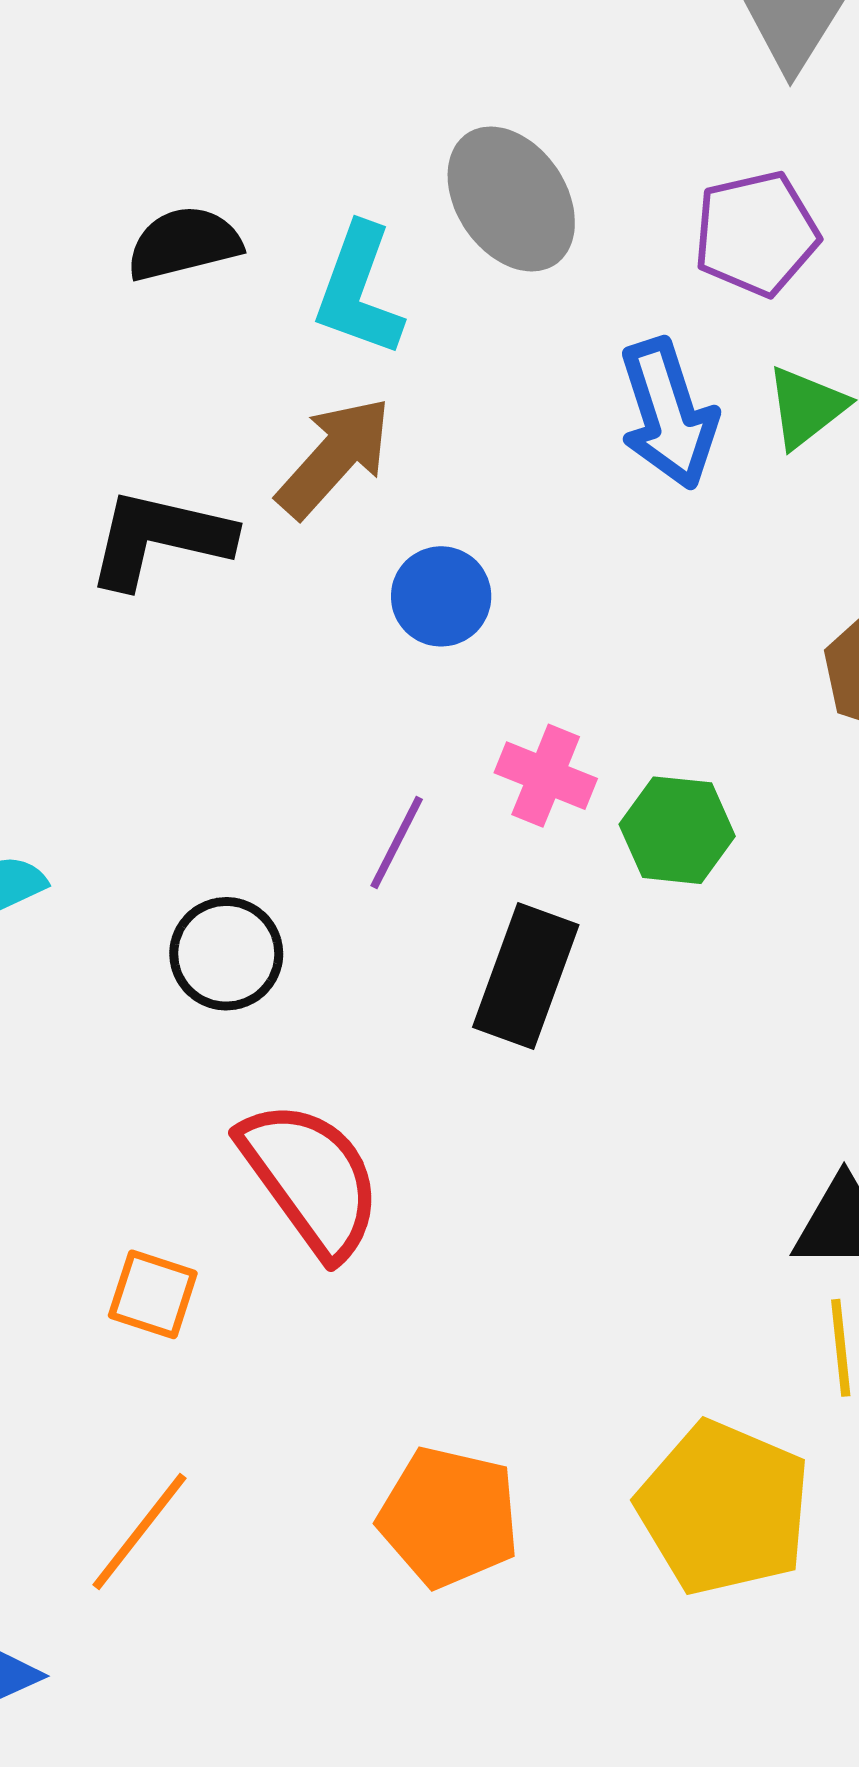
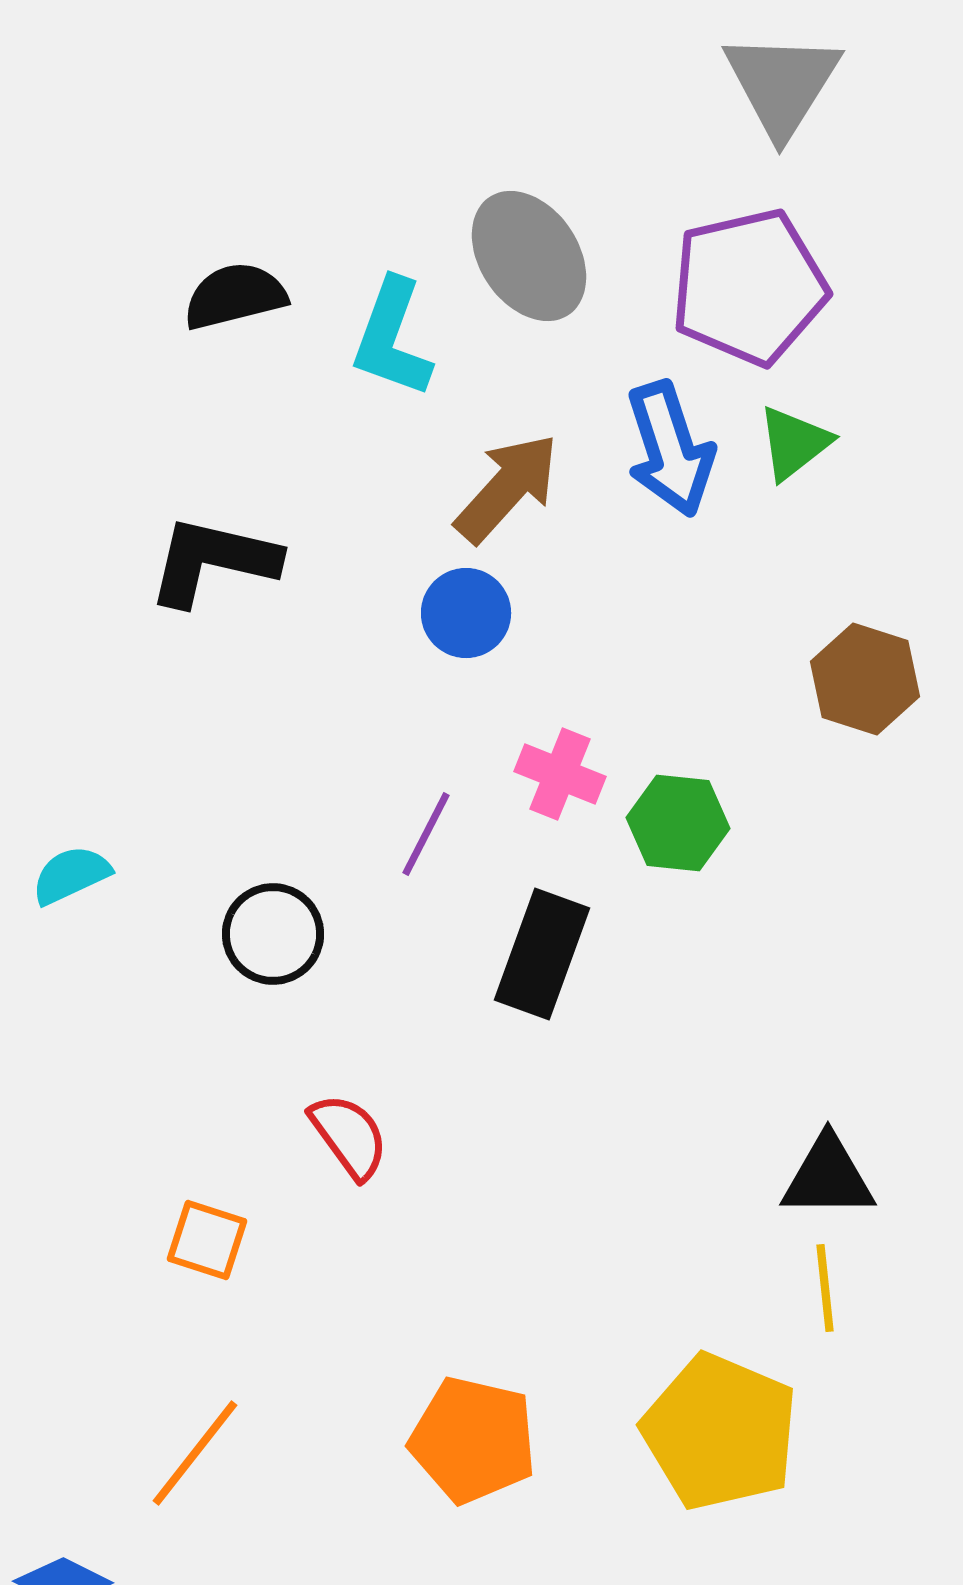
purple pentagon: (756, 234) -> (749, 287), size x1.4
brown arrow: (334, 457) -> (507, 488), moved
red semicircle: (311, 1179) -> (349, 1136), size x0.6

